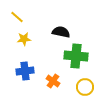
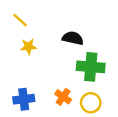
blue cross: (25, 71) -> (24, 99), moved
yellow circle: (85, 87) -> (91, 103), moved

